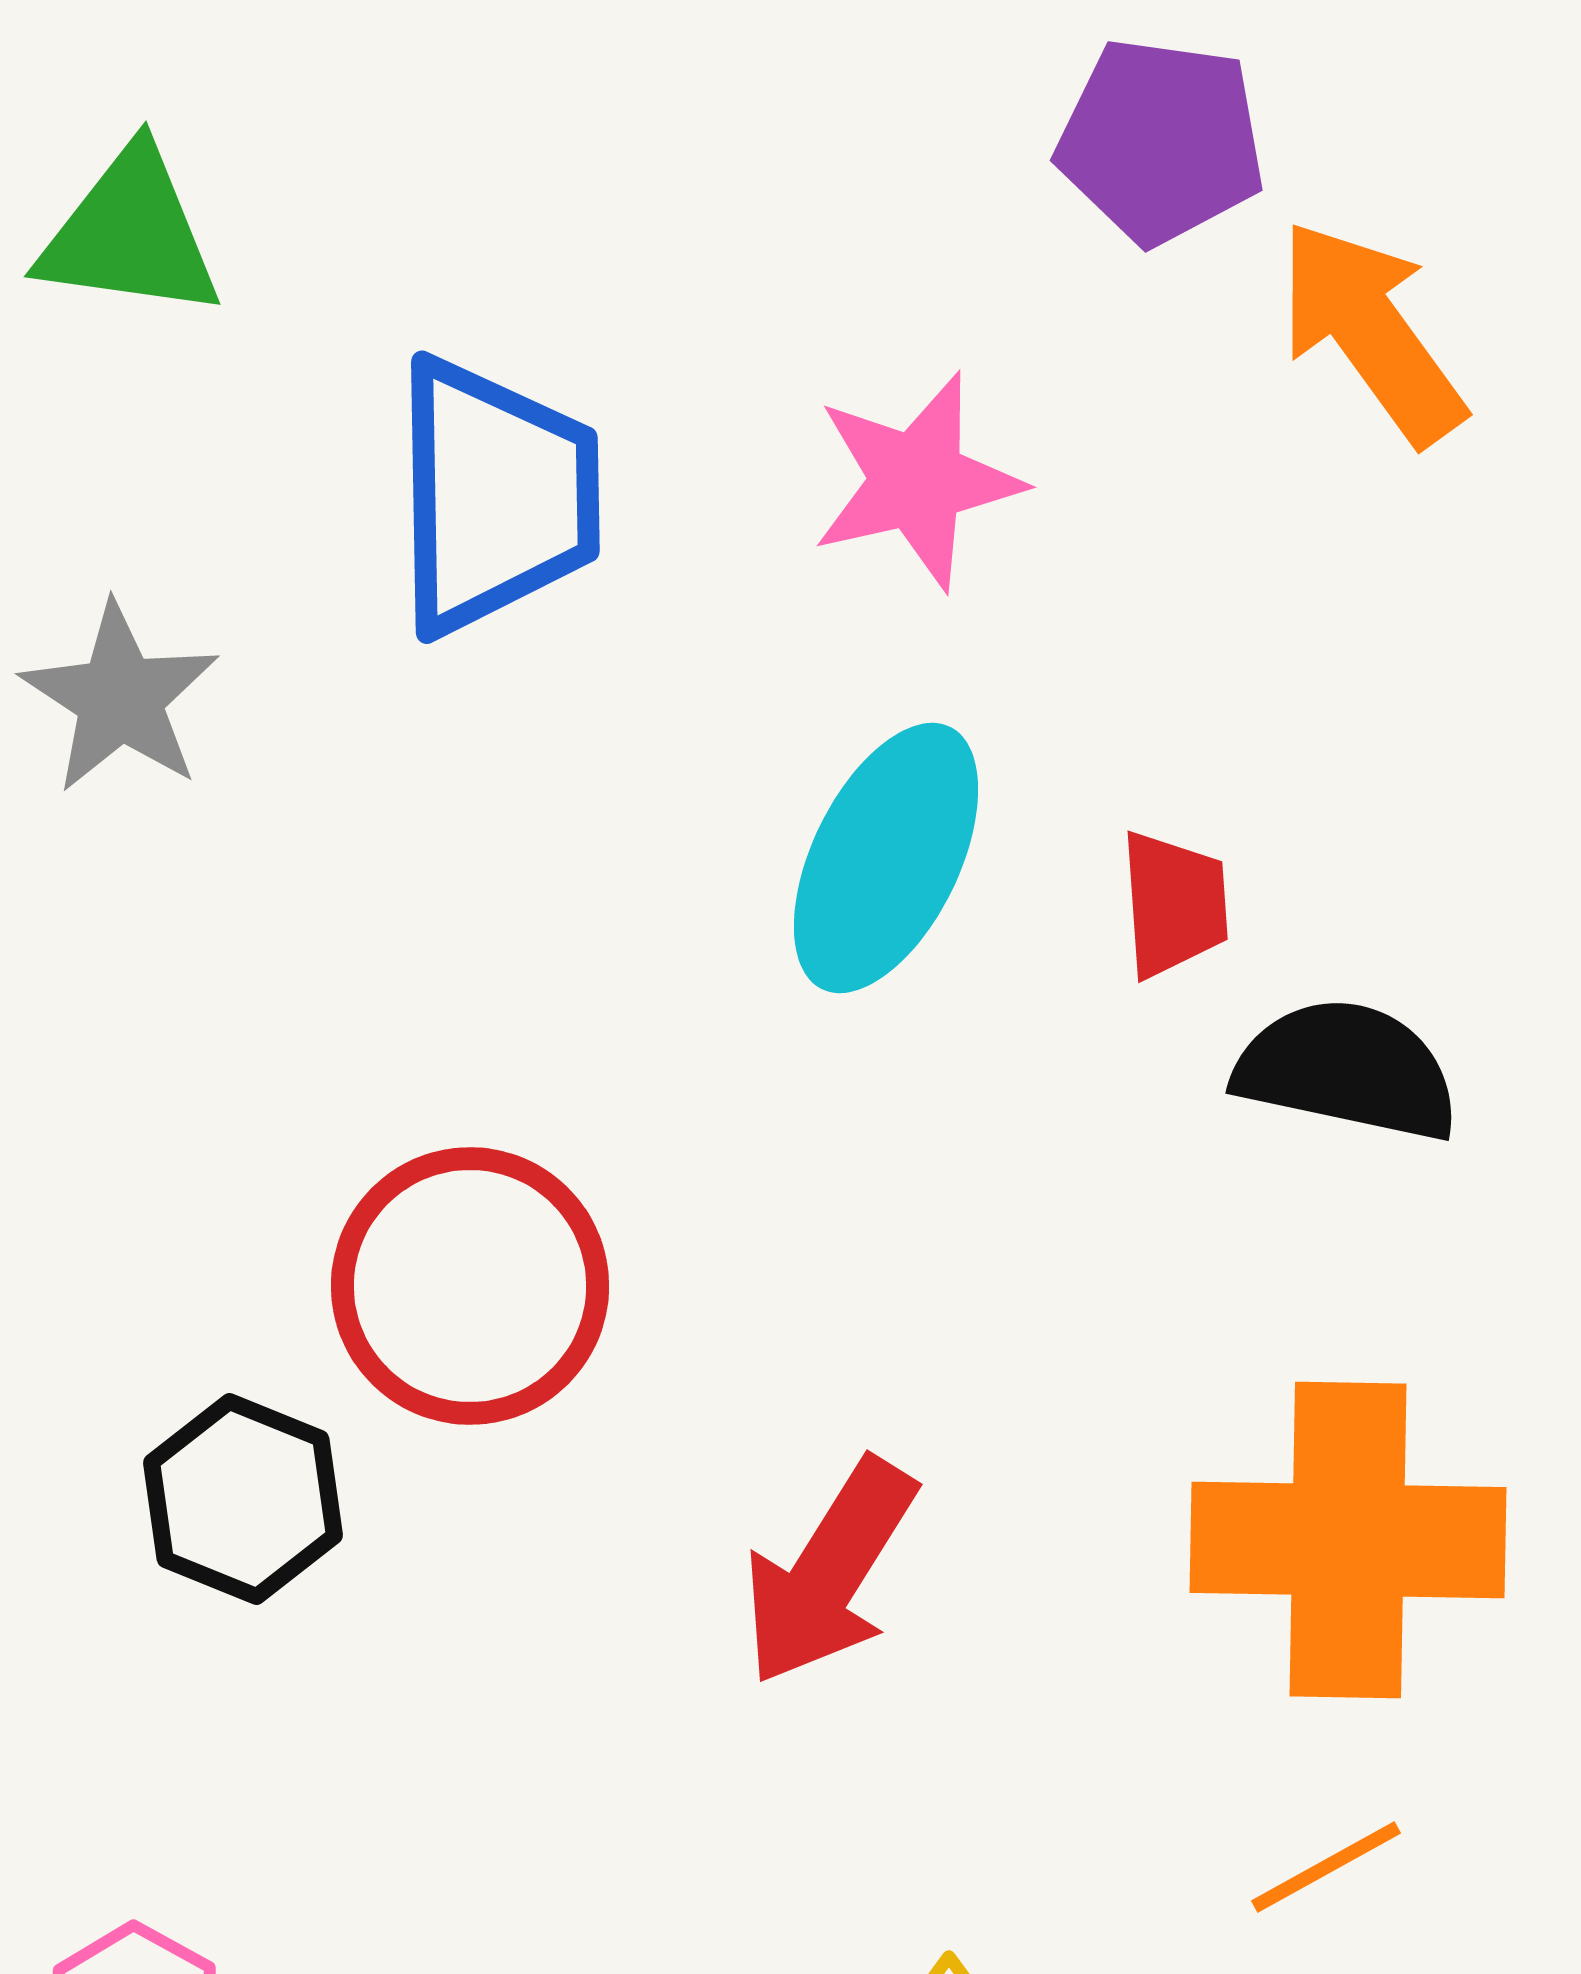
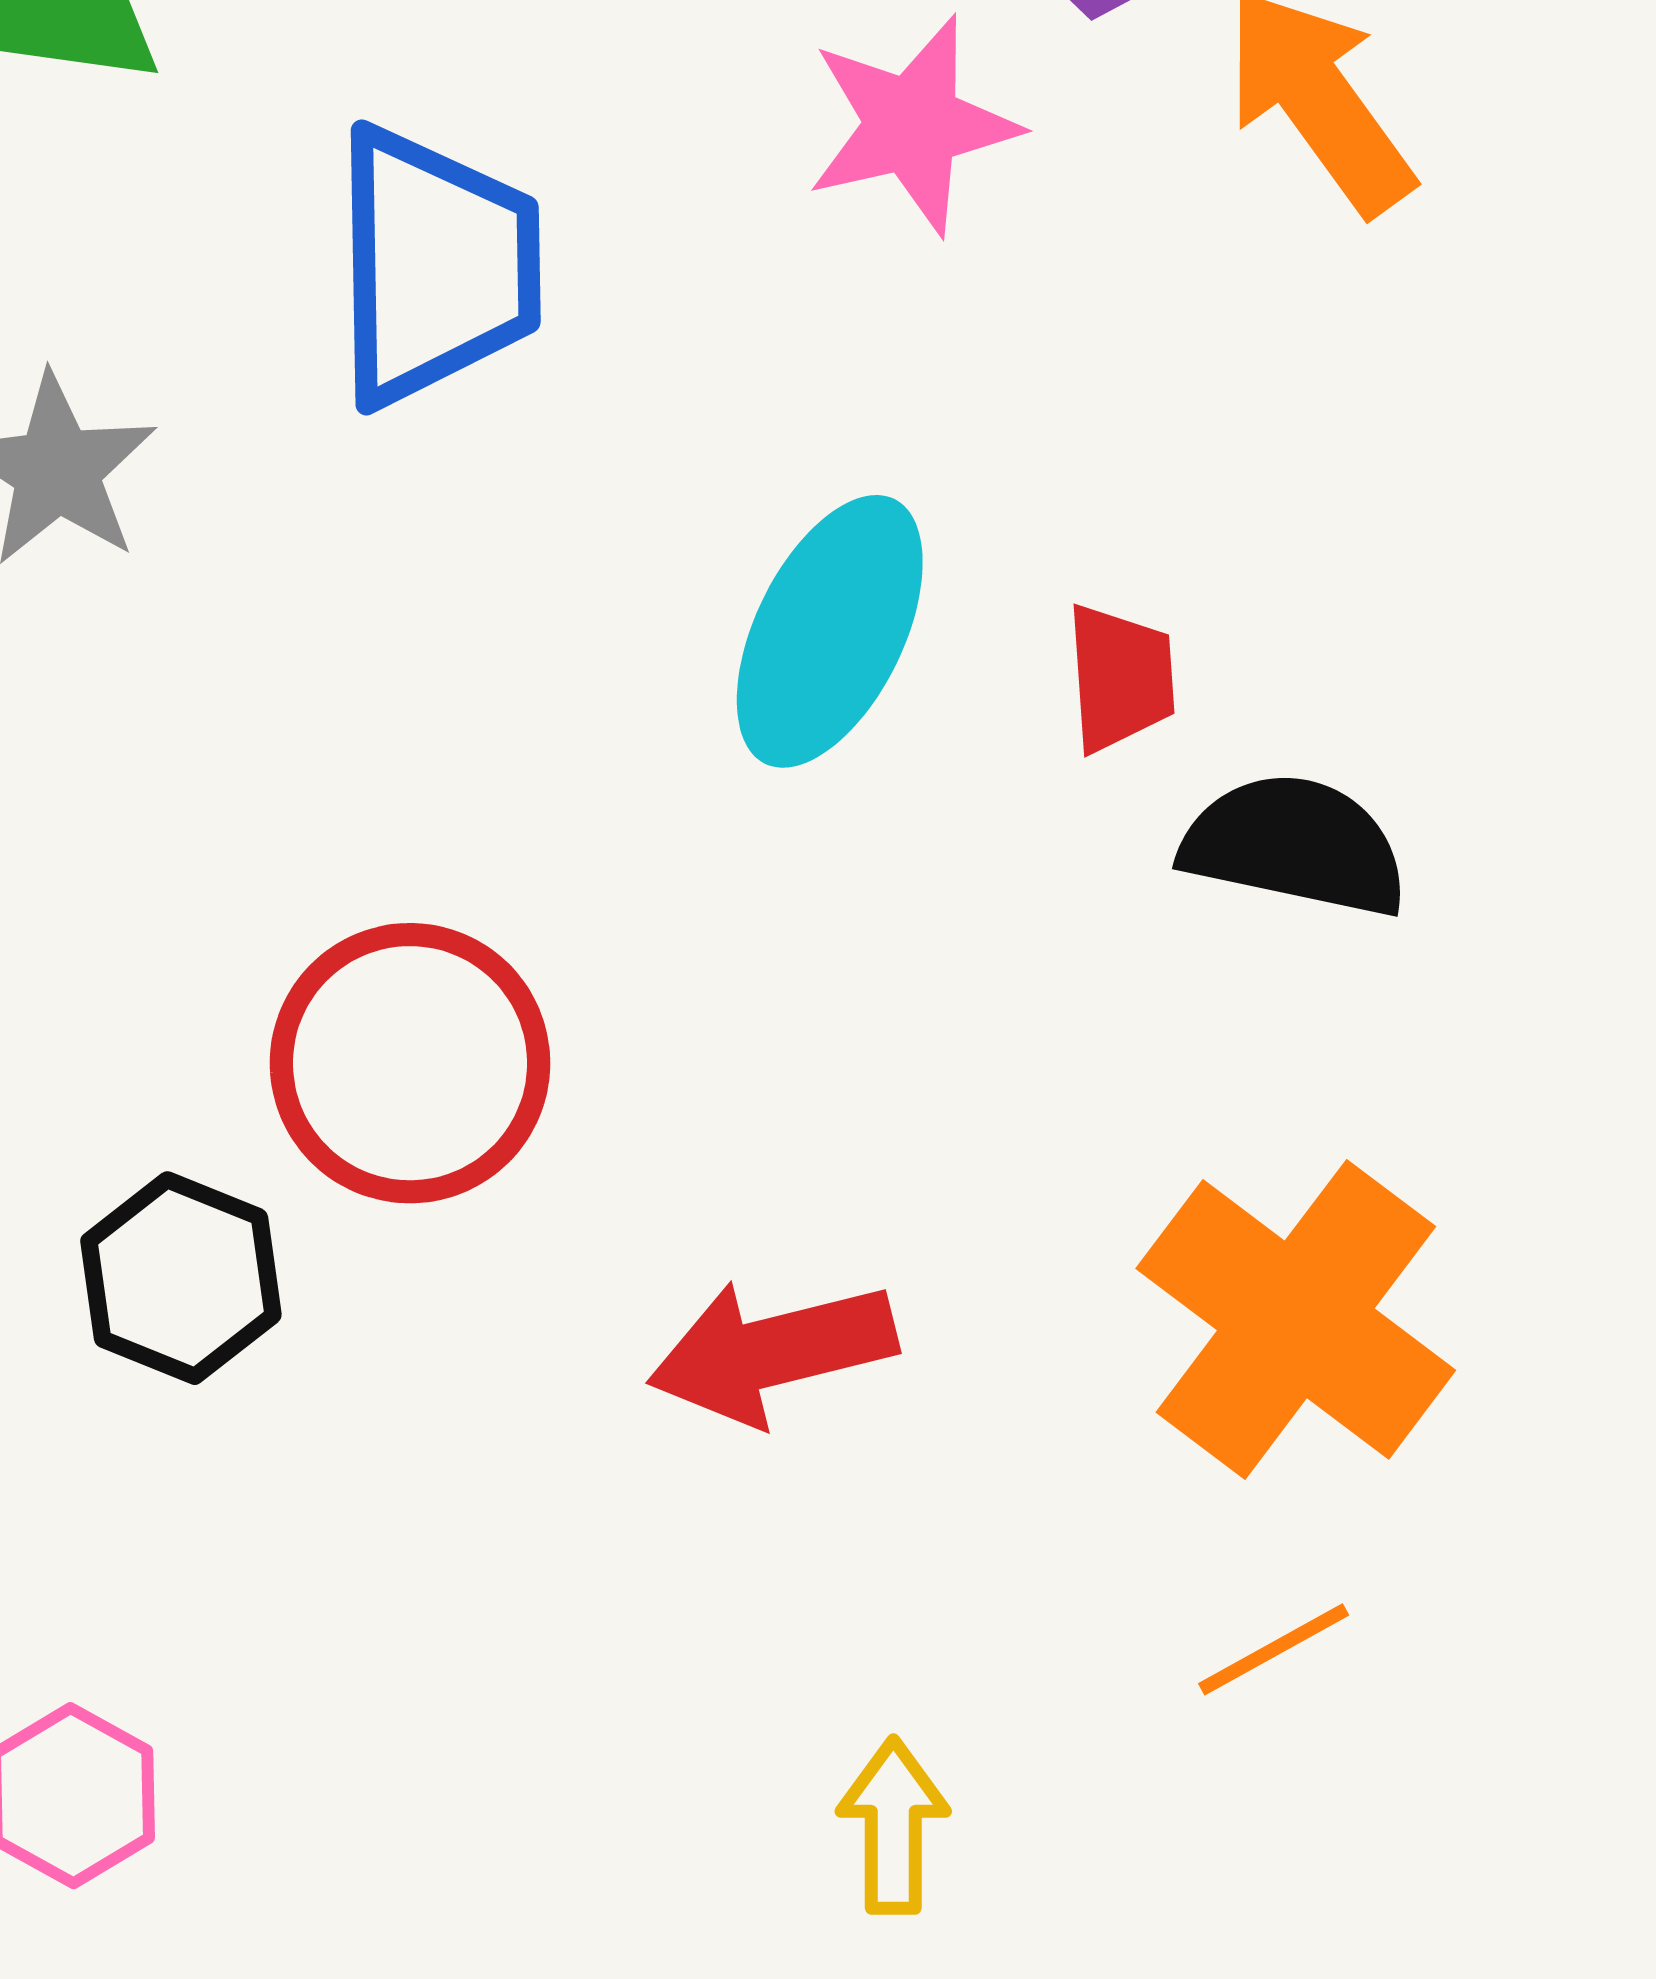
pink star: (917, 481) -> (912, 125), moved
orange cross: (1348, 1540) -> (1296, 1319), turned 36
red arrow: (829, 1572) -> (772, 1352), turned 44

